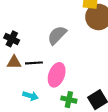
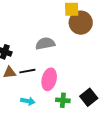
gray semicircle: (57, 35) -> (45, 44), turned 42

